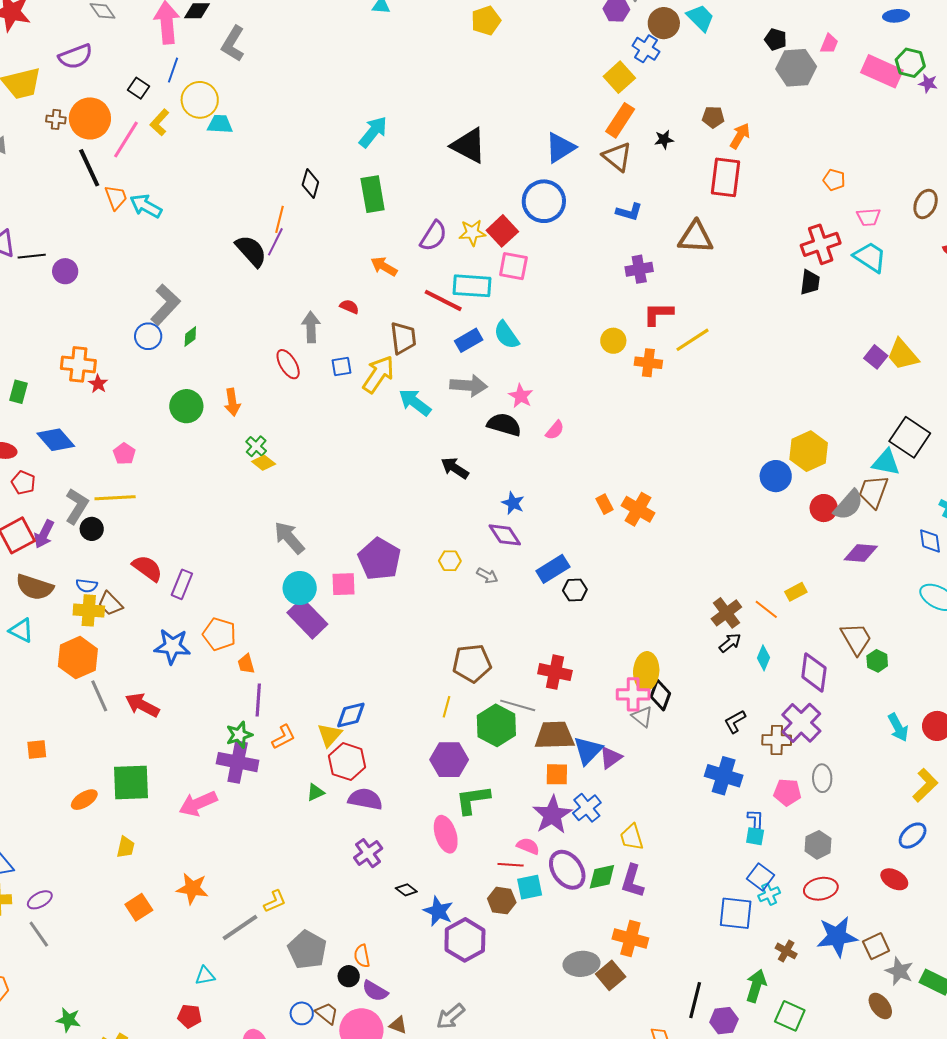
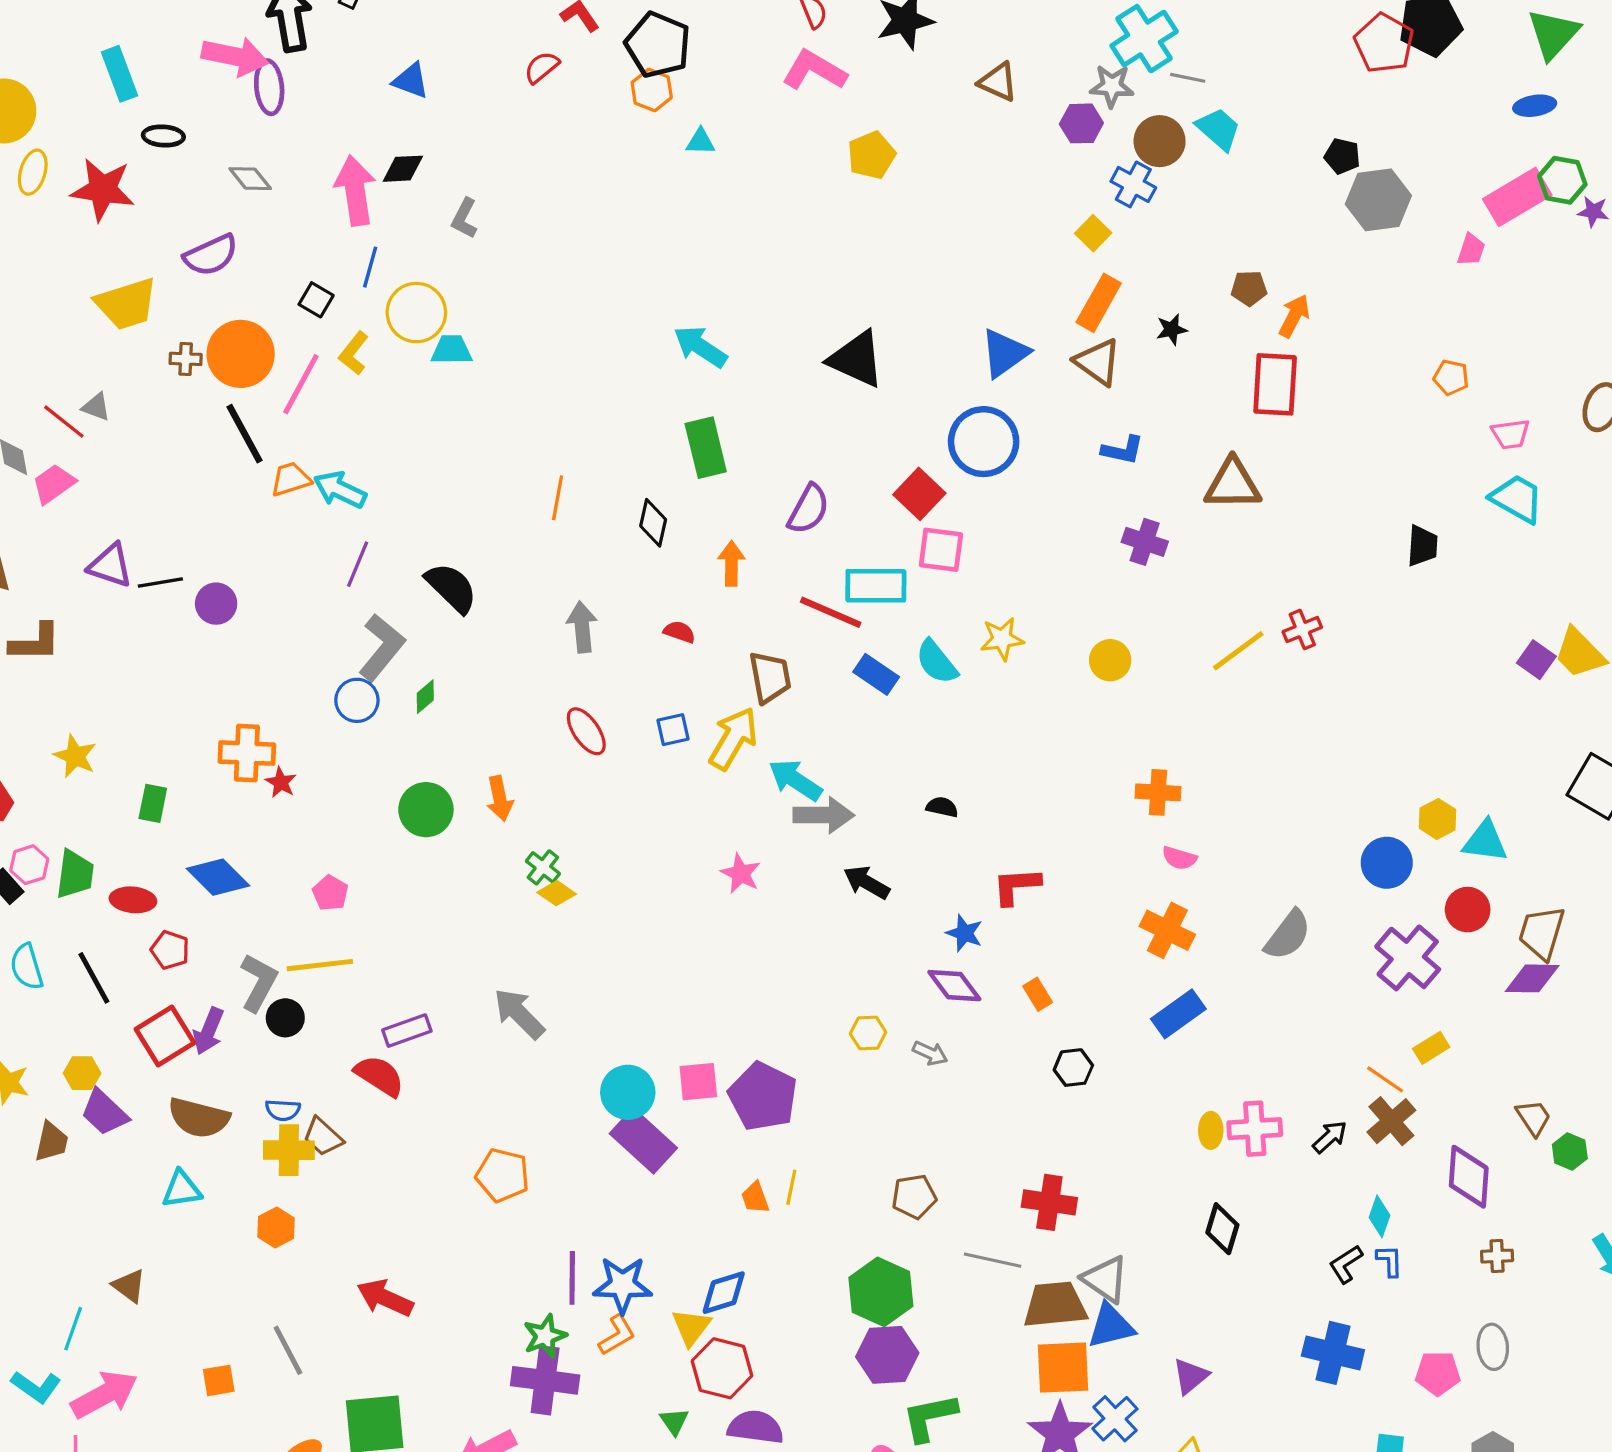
gray L-shape: (233, 44) -> (464, 218), size x0.7
pink trapezoid: (829, 44) -> (1471, 250), moved
pink rectangle: (882, 71) -> (1517, 197), turned -51
yellow square: (619, 77) -> (1093, 233), size x0.7
cyan arrow: (373, 132) -> (700, 347), turned -92
black diamond: (310, 184) -> (653, 523), moved
orange trapezoid: (116, 198) -> (291, 479), turned -84
yellow star: (472, 233) -> (1002, 639), moved
purple line: (275, 242) -> (358, 564), moved
red cross: (821, 244) -> (1302, 630), moved, size x0.6
black semicircle: (251, 251) -> (451, 588), moved
orange arrow: (384, 266) -> (731, 563), turned 64
purple cross: (639, 269) -> (1145, 542), turned 32
red L-shape: (658, 314) -> (1016, 886), moved
gray arrow: (311, 327) -> (582, 627), moved
blue rectangle: (469, 340) -> (876, 674), turned 68
orange cross: (648, 363) -> (1158, 792), moved
gray arrow: (469, 386) -> (824, 815), moved
pink star: (521, 396) -> (741, 874), moved
black semicircle: (504, 425) -> (942, 807), size x0.6
pink semicircle: (555, 430) -> (1179, 858), moved, turned 70
yellow hexagon: (809, 451) -> (1438, 819), size x0.6
cyan triangle: (886, 462) -> (1485, 841), moved
brown trapezoid: (873, 492) -> (1542, 933), moved
orange rectangle: (604, 504) -> (1038, 994), moved
gray semicircle: (848, 505) -> (1288, 935), moved
gray arrow: (289, 538) -> (519, 1014), moved
purple pentagon: (379, 559) -> (763, 1096), moved
blue rectangle: (553, 569) -> (1178, 1014), moved
purple rectangle: (182, 584) -> (407, 1031), moved, turned 52
brown cross: (726, 613) -> (1391, 1121), moved
cyan triangle: (21, 630) -> (182, 1189), turned -32
brown trapezoid: (856, 639) -> (1534, 1118), size x0.7
blue star: (172, 646) -> (622, 1285), moved
orange hexagon: (78, 658) -> (276, 1227), size x0.6
cyan diamond: (764, 658) -> (1380, 1216), moved
brown pentagon: (472, 663) -> (914, 1197), size x0.7
orange trapezoid: (246, 664) -> (755, 1198), moved
yellow ellipse: (646, 671) -> (1211, 1130), moved, size x0.6
pink cross: (633, 694) -> (1255, 1129), moved
gray line: (99, 696) -> (288, 1350), moved
yellow line: (447, 707) -> (791, 1187), moved
gray triangle: (642, 717) -> (1105, 1279), moved, size x1.4
purple cross: (801, 723) -> (1408, 958), moved
green hexagon: (496, 725) -> (881, 1292), moved
brown cross: (777, 740) -> (1497, 1256), moved, size x0.7
blue triangle: (588, 750) -> (1111, 1326), turned 36
purple triangle: (611, 758) -> (1191, 1376), moved
orange square: (557, 774) -> (1063, 1368), size x1.5
green triangle: (316, 792) -> (674, 1421), turned -36
blue L-shape: (756, 819) -> (1390, 1261), moved

